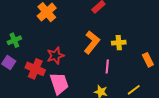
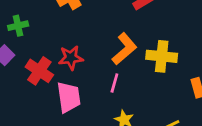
yellow cross: (119, 43) -> (162, 56), size x1.5
pink line: (107, 66) -> (114, 83), moved

